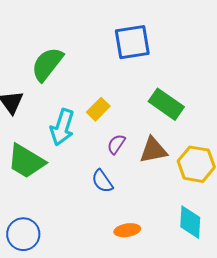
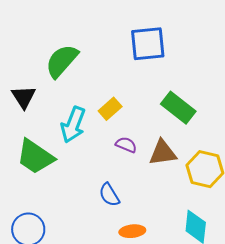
purple semicircle: (116, 144) -> (126, 145), turned 75
blue semicircle: (102, 181) -> (109, 195), moved

